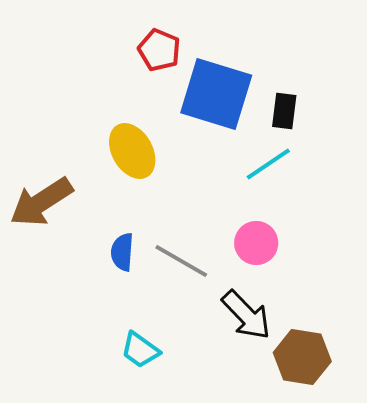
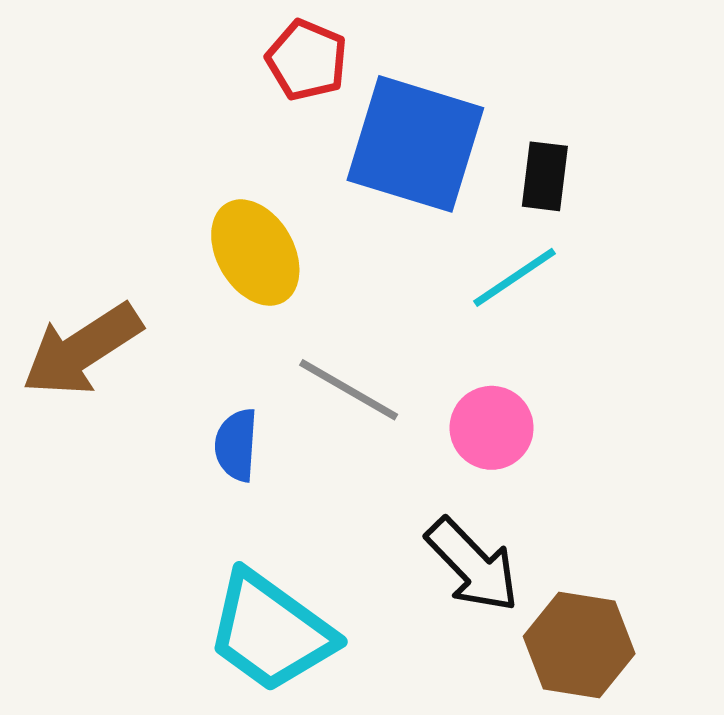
gray line: (181, 261) -> (349, 390), moved
cyan trapezoid: (140, 350) -> (271, 632), size x1.8

